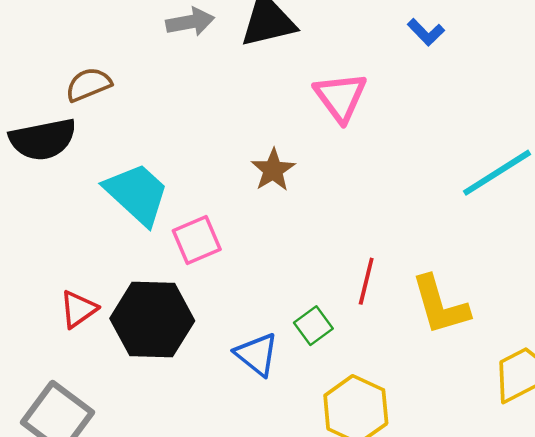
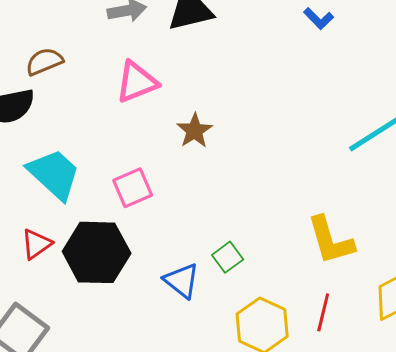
pink triangle: (340, 97) -> (137, 82), moved, turned 45
cyan trapezoid: (137, 194) -> (54, 174), moved
red line: (366, 281) -> (323, 312), moved

